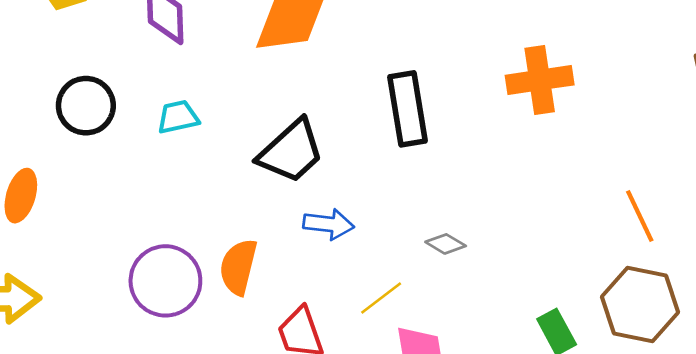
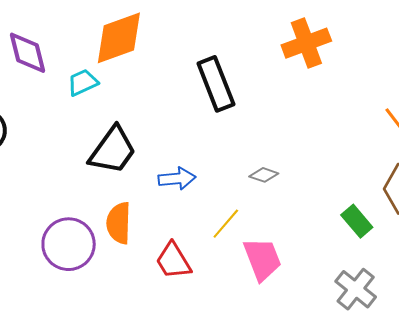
cyan trapezoid: (178, 117) -> (83, 82), moved
black trapezoid: (291, 151) -> (113, 150), moved

